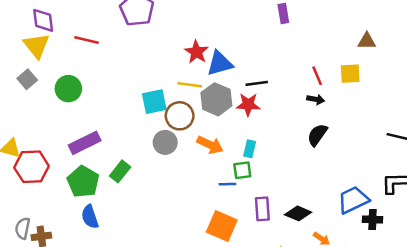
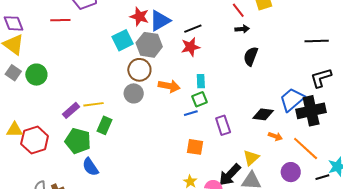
red line: (86, 40) -> (60, 20), moved
yellow line: (190, 85) -> (93, 104), moved
green circle: (68, 89) -> (36, 75), moved
gray hexagon: (216, 99) -> (149, 45), moved
cyan square: (154, 102) -> (123, 40), moved
purple rectangle: (85, 143) -> (71, 110), size x0.7
black diamond: (298, 213) -> (263, 114), moved
black cross: (373, 219) -> (311, 111), size x1.8
orange square: (222, 226) -> (195, 147), size x0.7

